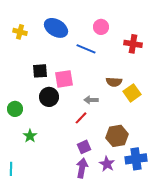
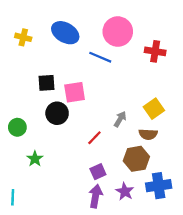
pink circle: (101, 27) -> (118, 32), size x1.6
brown semicircle: (114, 82) -> (148, 134), moved
gray arrow: (91, 100) -> (120, 119), moved, turned 120

